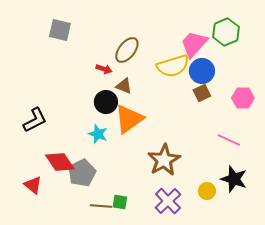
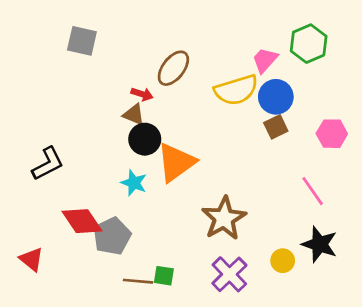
pink trapezoid: (194, 44) -> (265, 60), size x0.7
brown triangle: (124, 86) -> (134, 115), moved
pink line: (229, 140) -> (313, 191), turned 30
red triangle: (33, 185) -> (31, 259), moved

